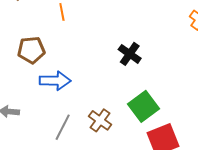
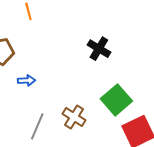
blue arrow: (55, 81) -> (26, 80), size x0.6

